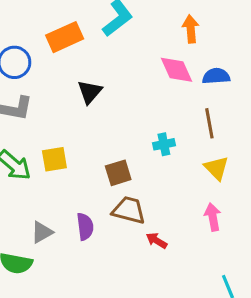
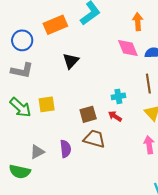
red arrow: (156, 240) -> (115, 116), moved

